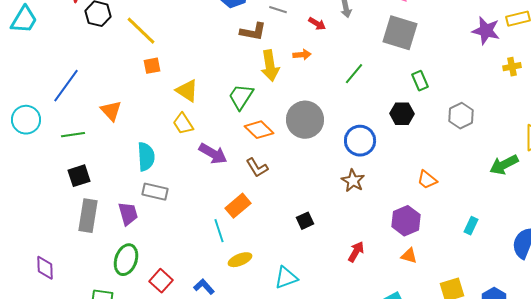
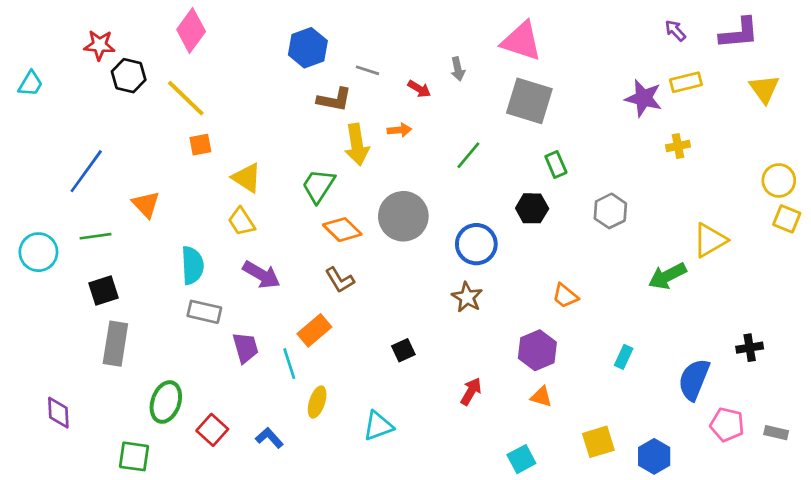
cyan trapezoid: (24, 20) -> (31, 84), size x0.7
cyan circle: (26, 120) -> (38, 252), moved
purple arrow: (213, 154) -> (261, 275), moved
purple trapezoid: (128, 214) -> (245, 348), moved
yellow ellipse: (240, 260) -> (317, 402), turned -50

